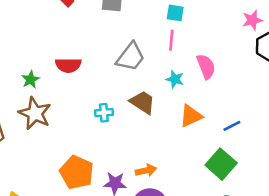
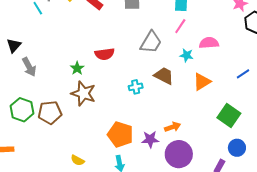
pink line: (171, 40) -> (180, 26), turned 35
pink semicircle: (206, 66) -> (209, 43), turned -66
blue line: (232, 126) -> (243, 74), moved

